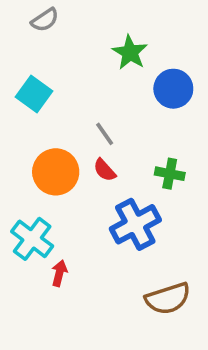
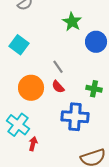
blue cross: (135, 224) -> (75, 117), turned 32

